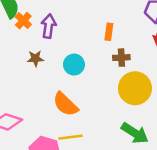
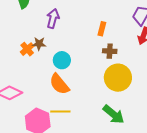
orange cross: (23, 21) -> (27, 49), moved
cyan circle: (74, 65) -> (62, 60), moved

